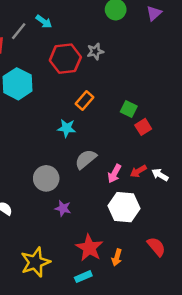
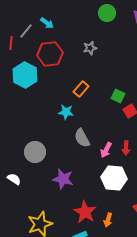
red hexagon: (65, 59) -> (50, 54), moved
gray semicircle: (86, 159) -> (82, 138), turned -78
red arrow: (138, 171) -> (126, 148), turned -56
gray circle: (46, 178) -> (35, 152), moved
purple star: (63, 208) -> (63, 179), size x1.5

